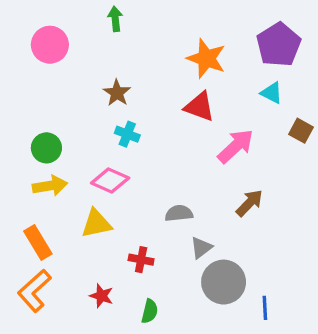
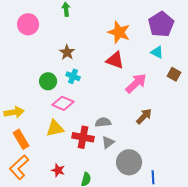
green circle: (46, 148) -> (48, 81), moved
yellow arrow: (50, 186) -> (14, 112), moved
gray triangle: (201, 248) -> (108, 142), moved
red cross: (141, 260) -> (83, 137), moved, size x1.5

